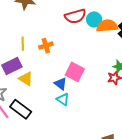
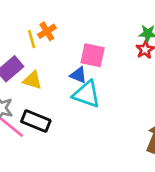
yellow line: (23, 44) -> (32, 39), moved
cyan triangle: (63, 99) -> (87, 94), size x1.6

